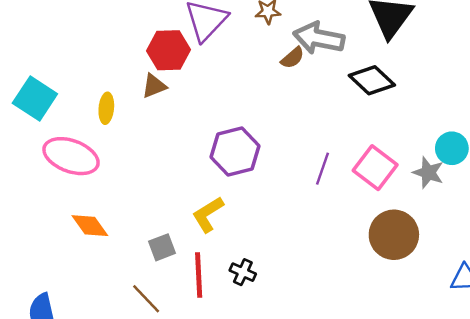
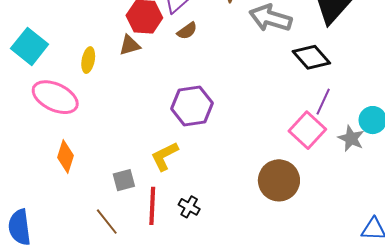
brown semicircle: (292, 58) -> (187, 31), moved
purple line: (322, 169) -> (323, 102), moved
orange diamond: (90, 226) -> (66, 156), turned 48
brown circle: (394, 235) -> (279, 180), moved

